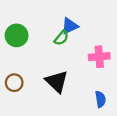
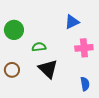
blue triangle: (70, 26) -> (72, 22), moved
green semicircle: (61, 38) -> (39, 47), moved, turned -136

